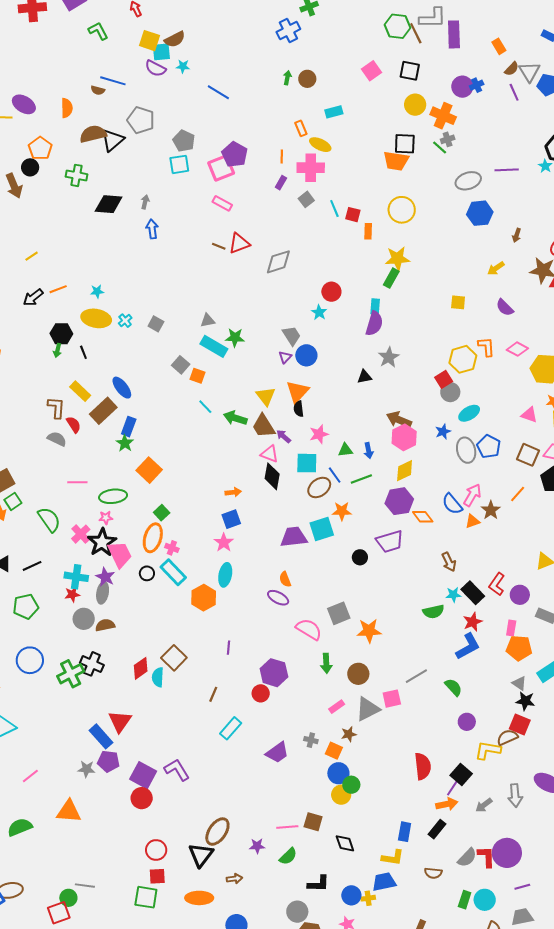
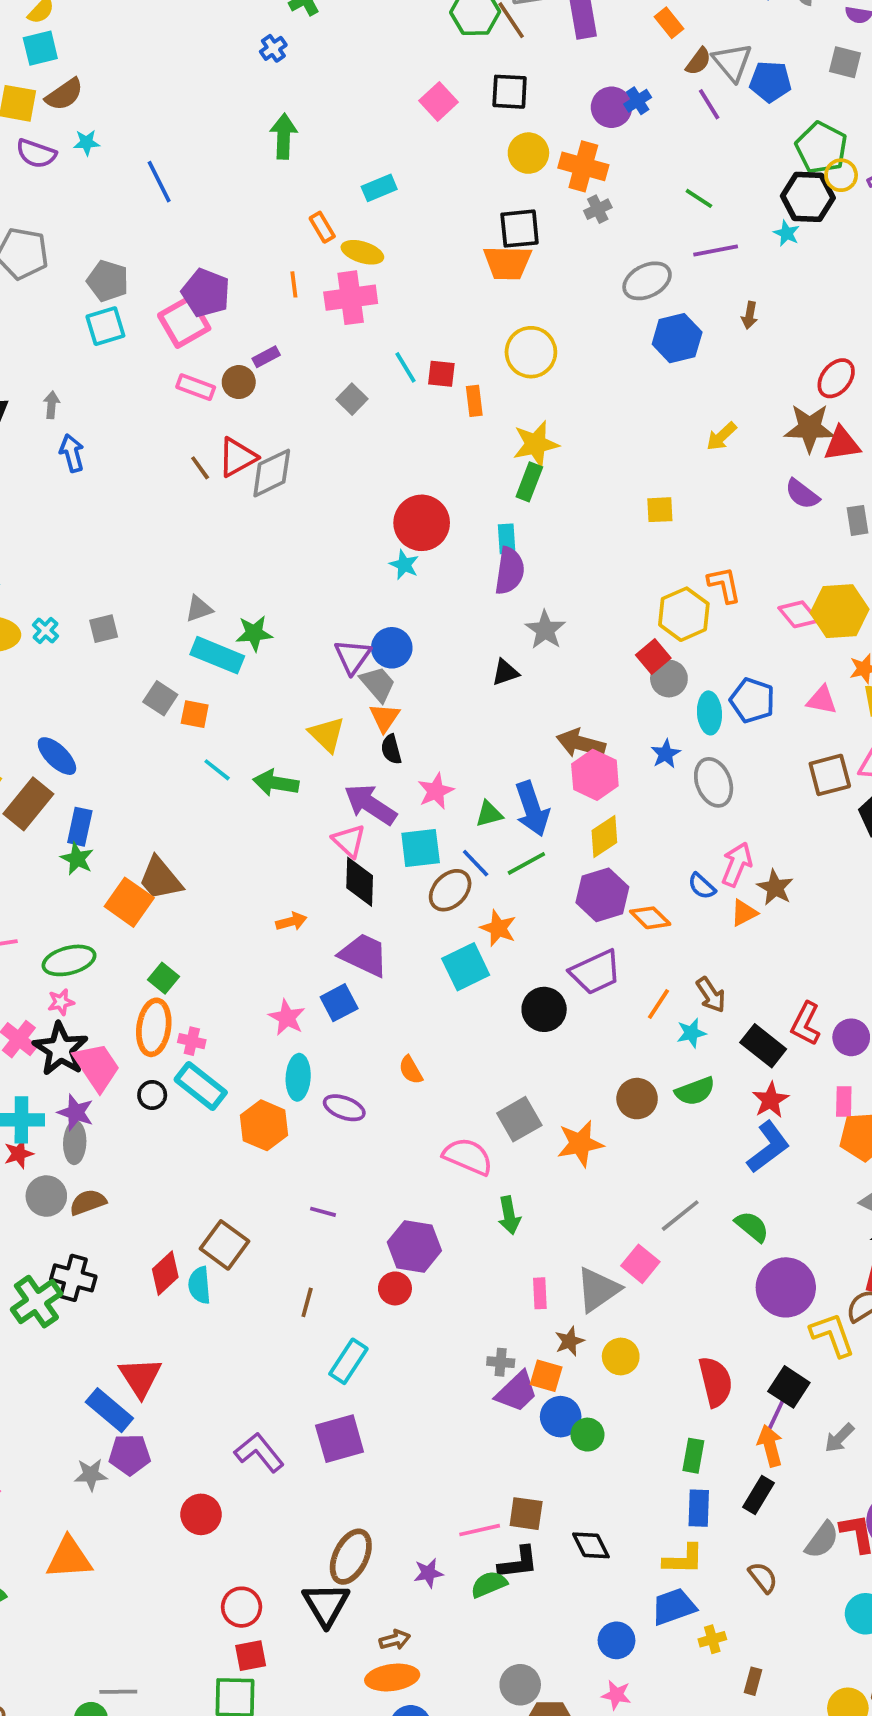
blue cross: (288, 30) -> (273, 48), size x0.6
cyan square: (161, 52) -> (40, 48), moved
green arrow: (287, 78) -> (284, 136), size x1.6
brown circle: (307, 79) -> (239, 382), moved
blue line: (218, 92) -> (159, 182), turned 40
green line: (440, 148) -> (699, 198), moved
purple rectangle: (281, 183) -> (266, 357), moved, turned 40
gray square: (306, 199) -> (352, 399), moved
brown arrow: (517, 235) -> (750, 315), moved
brown line: (219, 246) -> (200, 468), turned 40
gray diamond: (278, 262) -> (272, 473), moved
red circle: (331, 292) -> (422, 523), size x1.5
purple semicircle: (505, 307) -> (802, 494), moved
gray square: (156, 324) -> (104, 629), turned -35
gray trapezoid: (291, 336) -> (378, 684), moved
pink diamond: (517, 349) -> (798, 614), moved, turned 30
purple triangle: (285, 357) -> (353, 657), size x1.5
orange triangle: (297, 392) -> (385, 718), size x0.7
cyan ellipse: (469, 413) -> (709, 713), turned -55
brown trapezoid: (264, 426) -> (160, 879), moved
purple arrow: (284, 436) -> (370, 804), size x1.8
blue pentagon: (489, 447) -> (752, 700), moved
blue arrow: (368, 451) -> (532, 809), size x1.8
pink triangle: (270, 454) -> (349, 841), turned 30
brown square: (528, 455) -> (830, 775), turned -30
orange line: (518, 494) -> (658, 1004), moved
blue semicircle: (452, 504) -> (702, 886), size x0.7
orange star: (342, 511) -> (498, 928), turned 30
blue square: (231, 519) -> (339, 1003), moved
purple trapezoid: (294, 537) -> (364, 955), moved, turned 40
black circle: (360, 557) -> (544, 1009), size x1.5
cyan star: (453, 595) -> (691, 1033), moved
purple ellipse: (278, 598) -> (344, 1108), moved
purple line: (228, 648) -> (323, 1212), turned -72
brown circle: (358, 674) -> (637, 1099), moved
pink square: (392, 699) -> (640, 1264), turned -30
pink rectangle: (337, 707) -> (540, 1293), turned -49
purple circle: (467, 722) -> (786, 1287), size x1.8
yellow L-shape: (488, 750) -> (832, 1335), turned 68
purple trapezoid: (277, 753) -> (517, 1392), moved
purple square: (143, 775) -> (340, 1439), moved, turned -36
yellow circle: (341, 795) -> (621, 1357), moved
orange arrow: (447, 804) -> (770, 1446), turned -85
green semicircle: (288, 856) -> (489, 1584), turned -150
brown semicircle: (433, 873) -> (763, 1578), turned -126
black L-shape: (318, 884) -> (518, 1563), moved
orange ellipse: (199, 898) -> (392, 1677), moved
yellow cross: (368, 898) -> (712, 1639), moved
green rectangle: (465, 900) -> (693, 1456), moved

